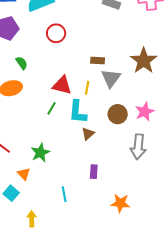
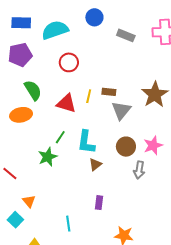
green semicircle: (22, 63) -> (33, 90), size x1.5
red triangle: (62, 85) -> (66, 103), moved
yellow line: (87, 88) -> (89, 96), moved
gray arrow: (138, 147) -> (139, 170), moved, size x0.7
green star: (40, 153) -> (48, 157), moved

